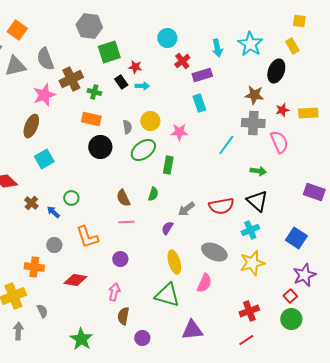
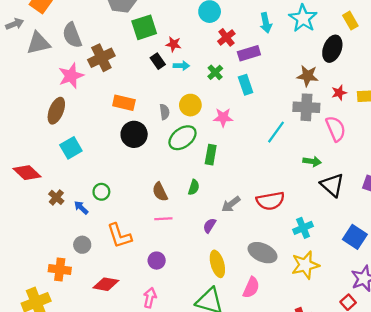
green cross: (94, 92) -> (215, 72), moved, turned 32
black triangle: (257, 201) -> (332, 185), moved

